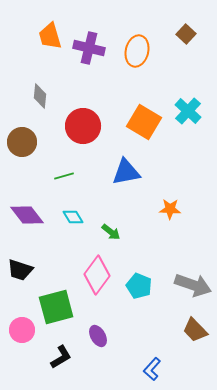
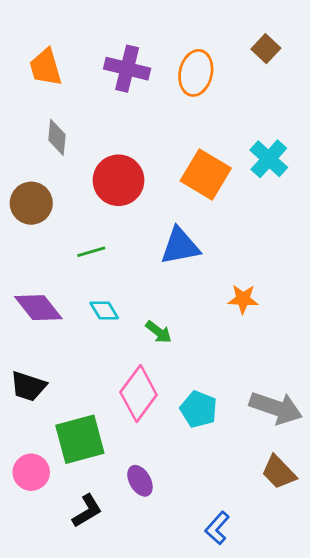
orange trapezoid: (50, 36) -> (46, 67), moved

